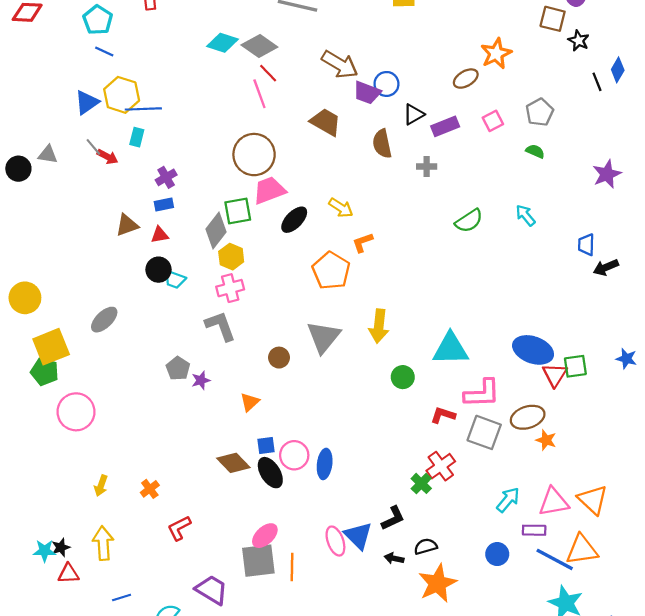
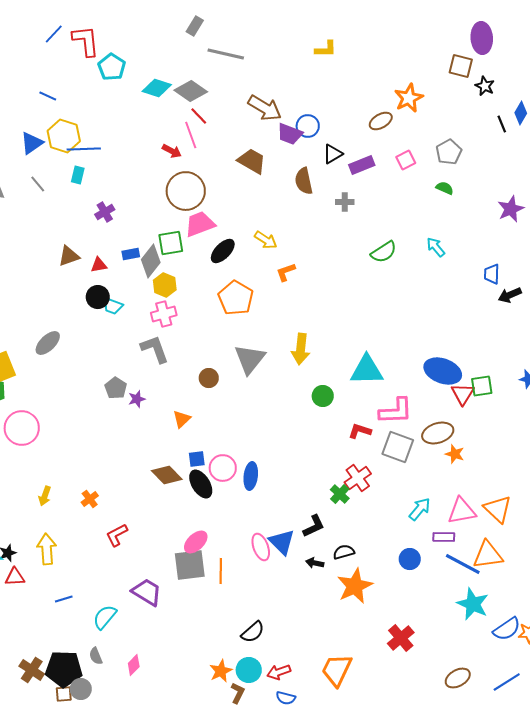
cyan pentagon: (98, 20) -> (112, 67), moved
red arrow: (107, 157) -> (172, 151), moved
blue rectangle: (164, 204) -> (131, 254), moved
orange pentagon: (331, 271) -> (236, 298), moved

